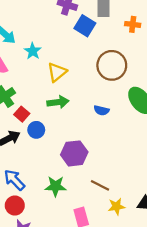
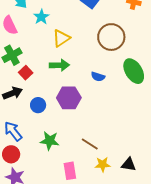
blue circle: (36, 130) -> (38, 105), moved
purple hexagon: (74, 153) -> (69, 98), moved

